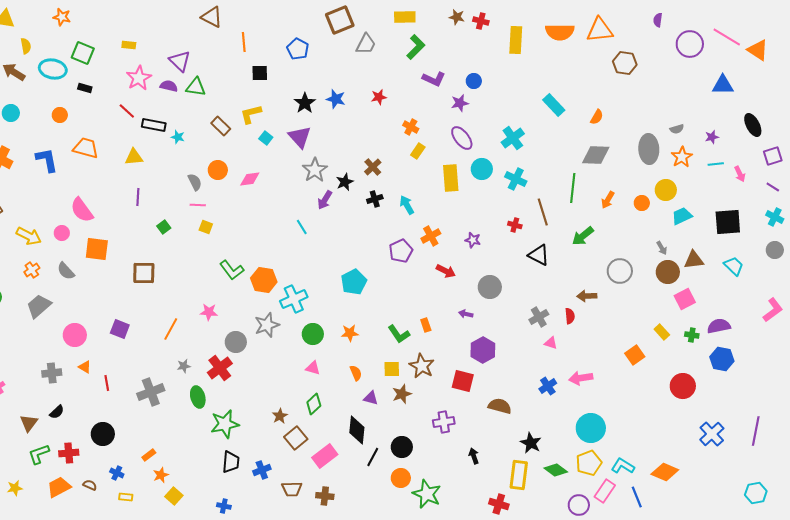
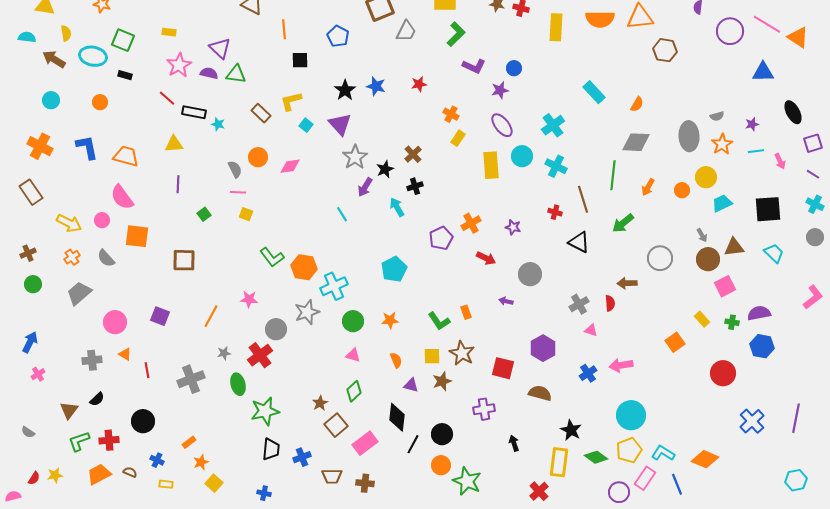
orange trapezoid: (86, 148) -> (126, 156), moved
cyan arrow: (407, 205) -> (397, 207), moved
purple hexagon: (483, 350) -> (543, 348), moved
red cross: (499, 504) -> (539, 491), turned 30

